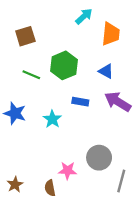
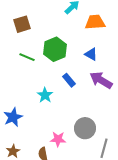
orange trapezoid: (111, 34) -> (95, 22), turned -100
blue rectangle: (80, 102) -> (69, 80), turned 40
blue star: (15, 113) -> (13, 117), moved, turned 30

